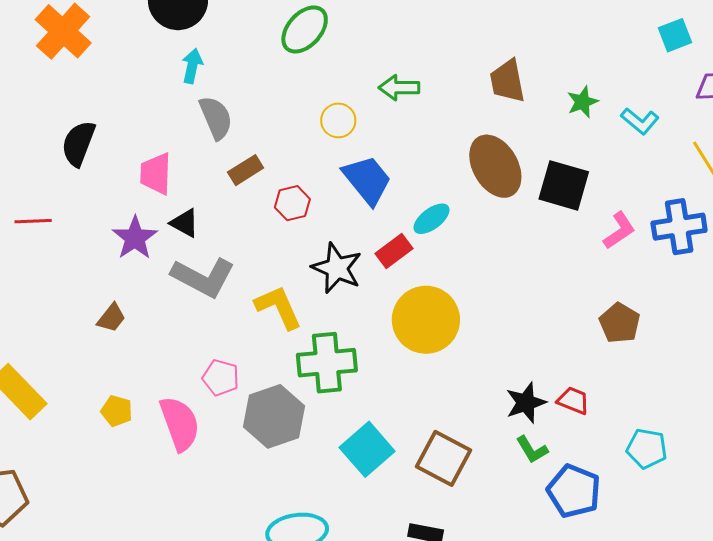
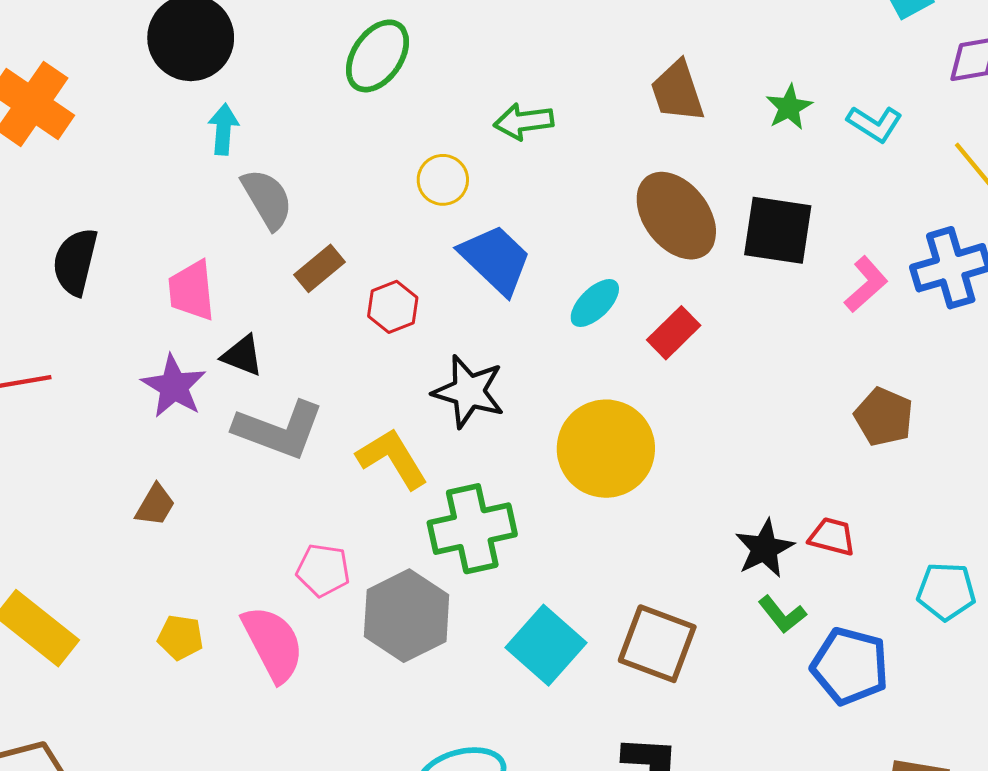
red rectangle: (394, 251) -> (674, 333), moved

